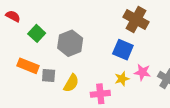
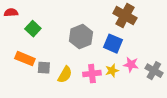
red semicircle: (13, 16) -> (11, 13), turned -32
gray hexagon: (70, 43) -> (81, 37), moved
pink cross: (100, 94) -> (92, 74), moved

